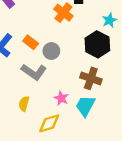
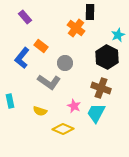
orange rectangle: (31, 42) -> (41, 46), moved
yellow semicircle: (24, 104) -> (40, 111), turned -88
yellow diamond: (49, 123) -> (63, 129), turned 40

